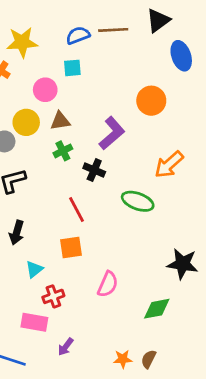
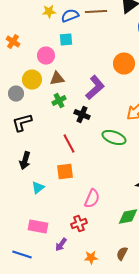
yellow star: (22, 42) -> (49, 12), moved, size x0.6
red cross: (53, 296) -> (79, 224), moved
orange star: (123, 359) -> (91, 258), moved

